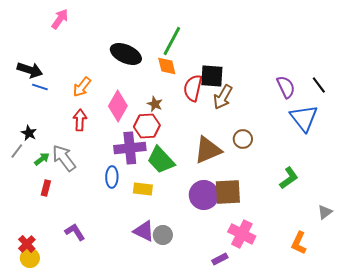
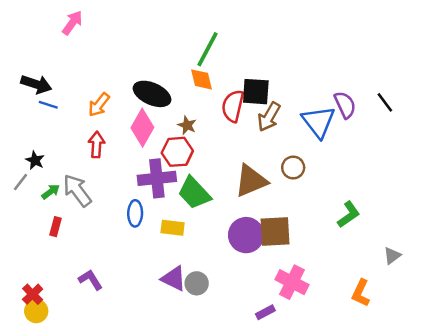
black ellipse: (126, 54) -> (152, 94), moved
blue triangle: (304, 118) -> (318, 122), moved

